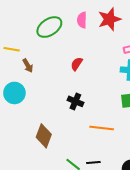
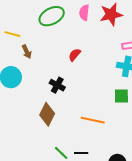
black cross: (75, 101) -> (57, 85), moved
brown diamond: (44, 136) -> (47, 114), moved

